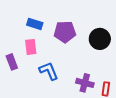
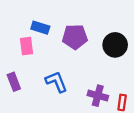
pink rectangle: (31, 47) -> (26, 46), moved
purple rectangle: (12, 62) -> (14, 82), moved

